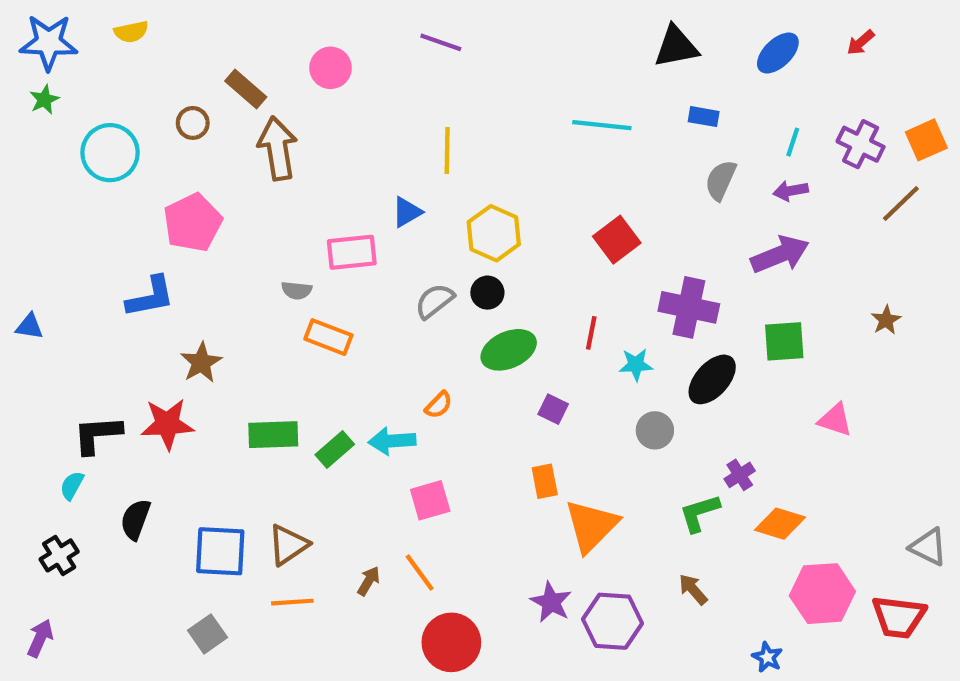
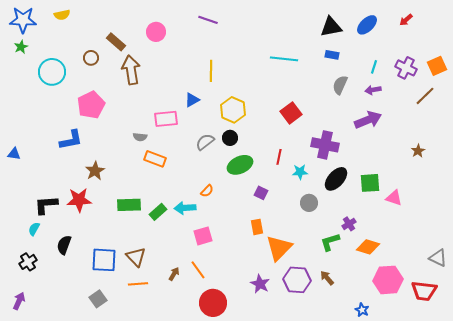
black triangle: (676, 47) -> (331, 27), moved
green square: (784, 341) -> (370, 183), moved
brown triangle: (288, 545) -> (136, 257), turned -40
purple hexagon: (613, 621) -> (297, 280), moved

